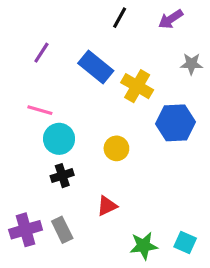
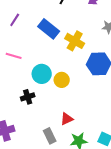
cyan circle: (59, 139) -> (42, 74), moved
red triangle: (107, 206) -> (67, 119), moved
gray rectangle: (62, 230) -> (50, 136), moved

